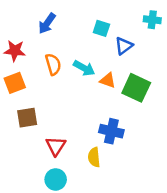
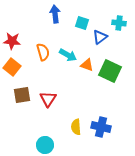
cyan cross: (152, 20) -> (119, 23), moved
blue arrow: (47, 23) -> (55, 14), moved, turned 138
orange square: (15, 83) -> (12, 67), turned -30
blue cross: (111, 131) -> (101, 127), moved
red triangle: (56, 146) -> (48, 99), moved

